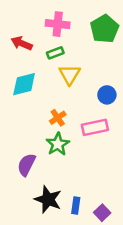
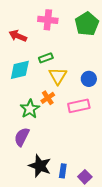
green rectangle: (55, 53) -> (46, 58), moved
yellow triangle: (70, 74) -> (58, 76), moved
green star: (58, 144) -> (30, 109), moved

